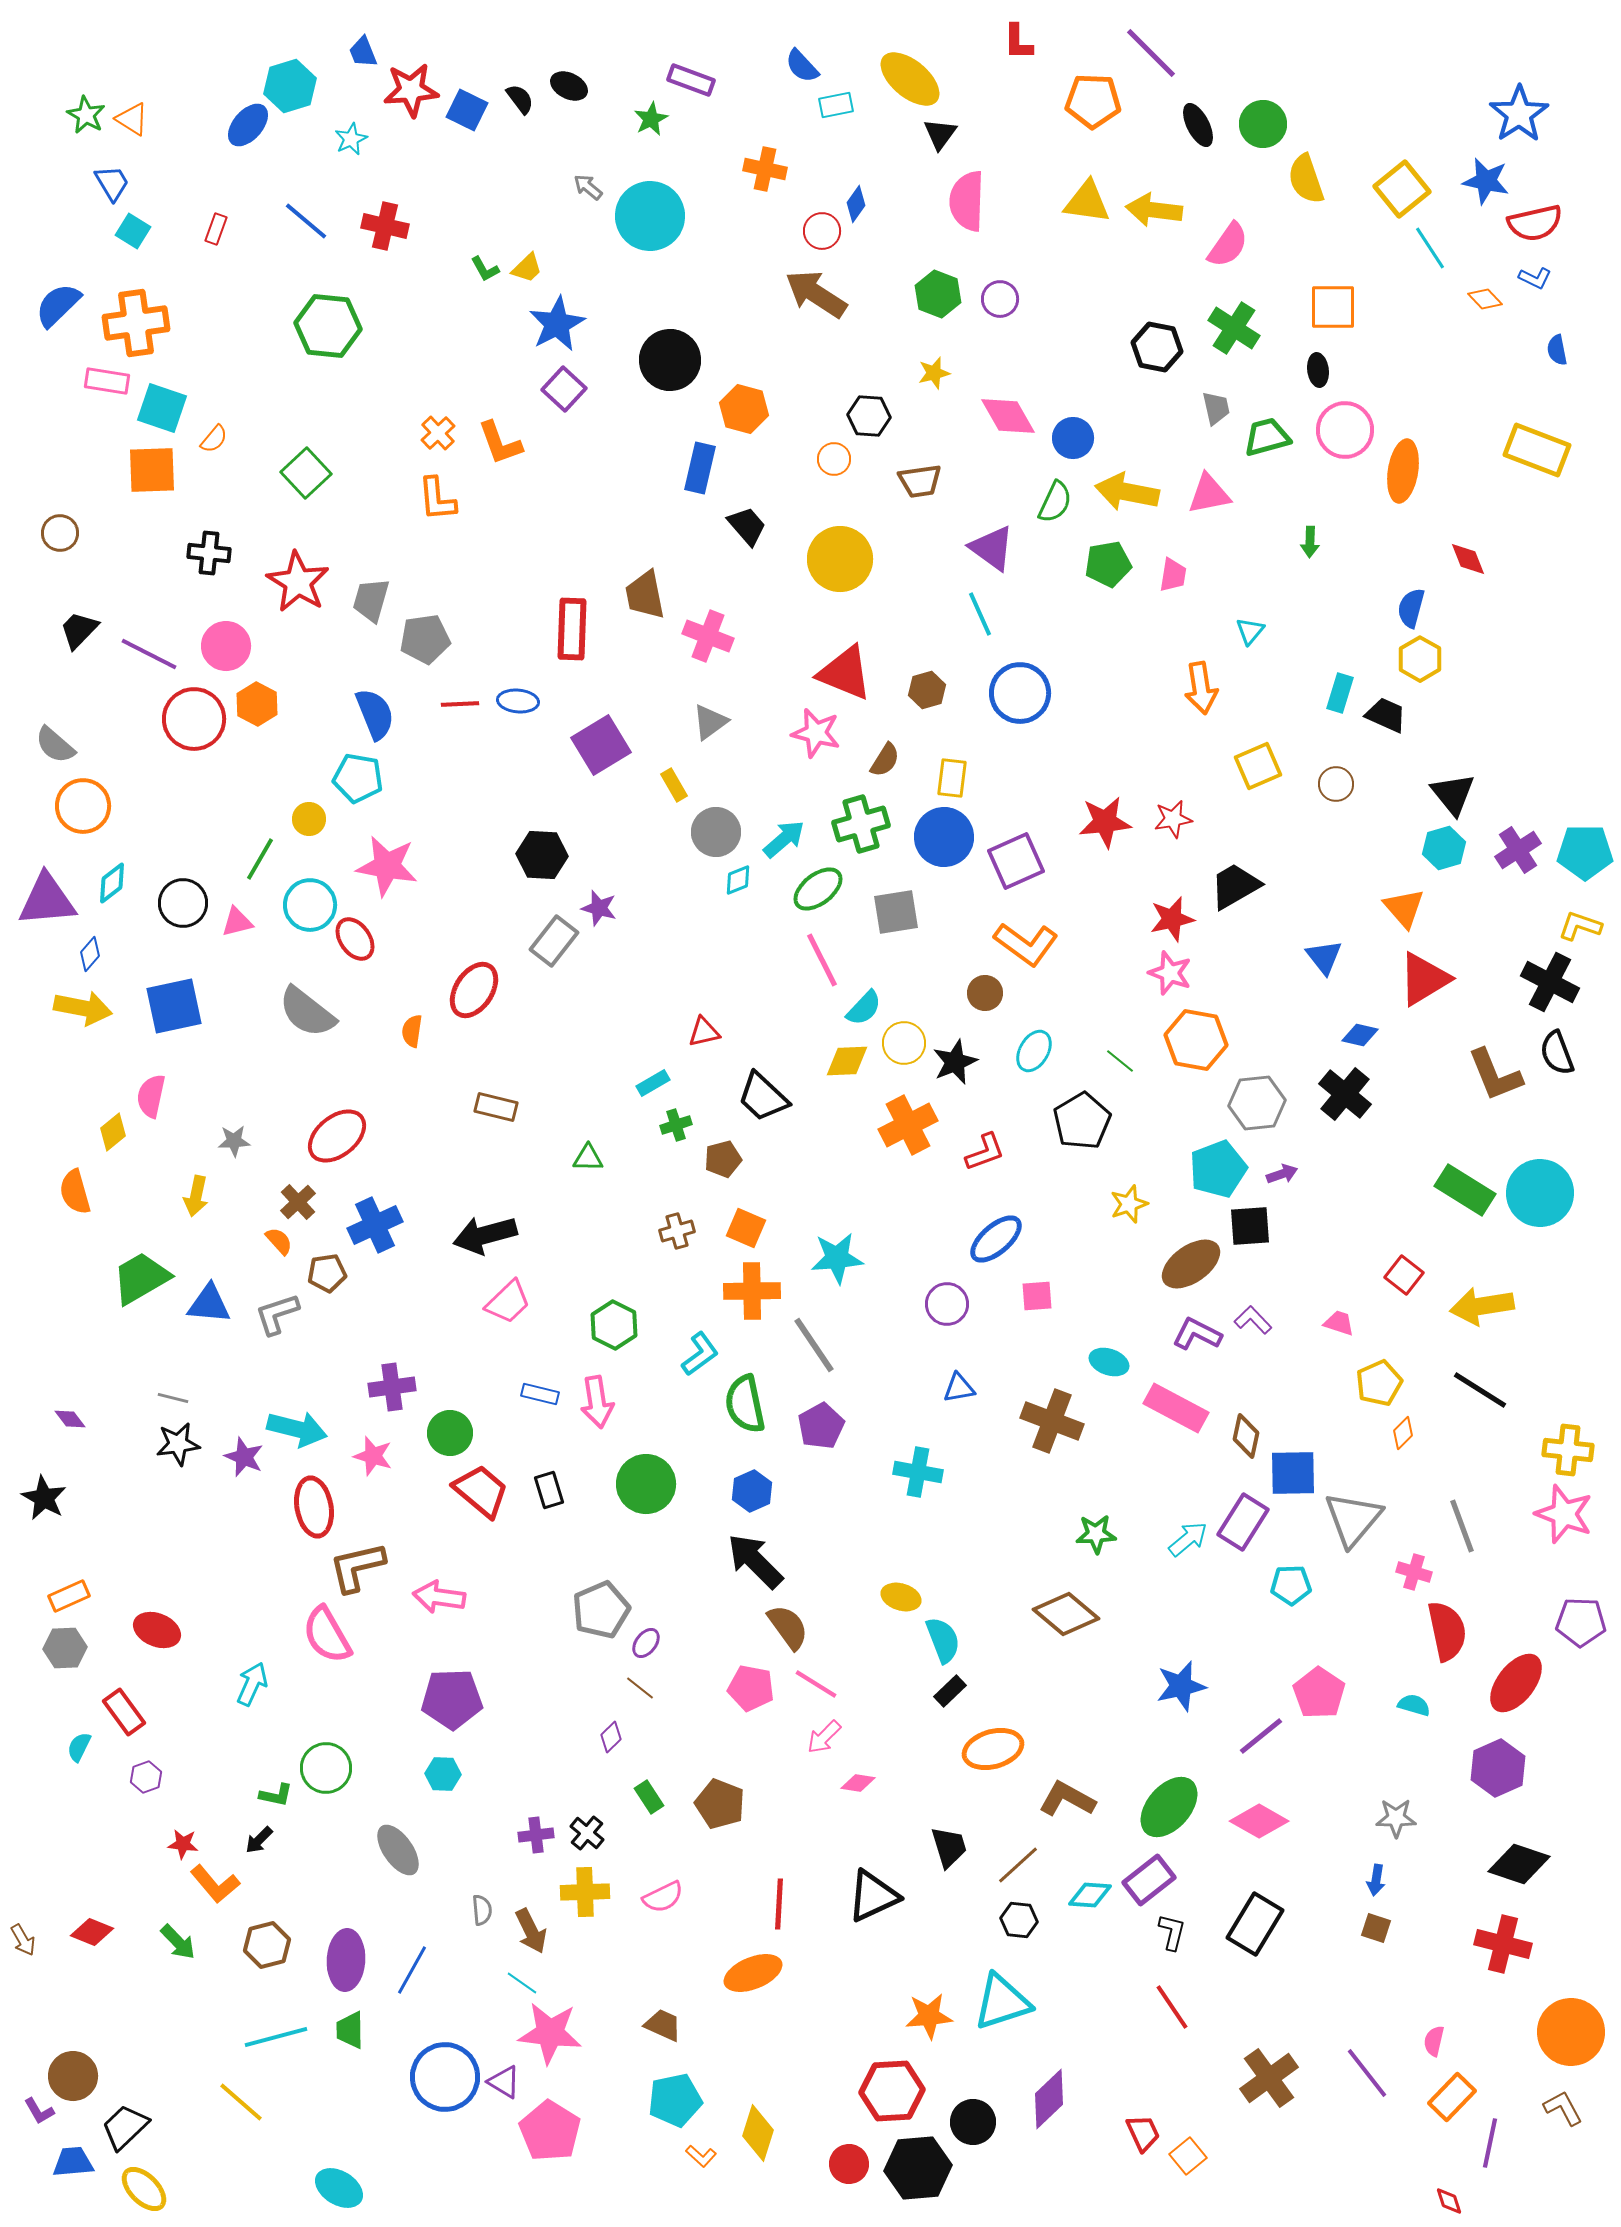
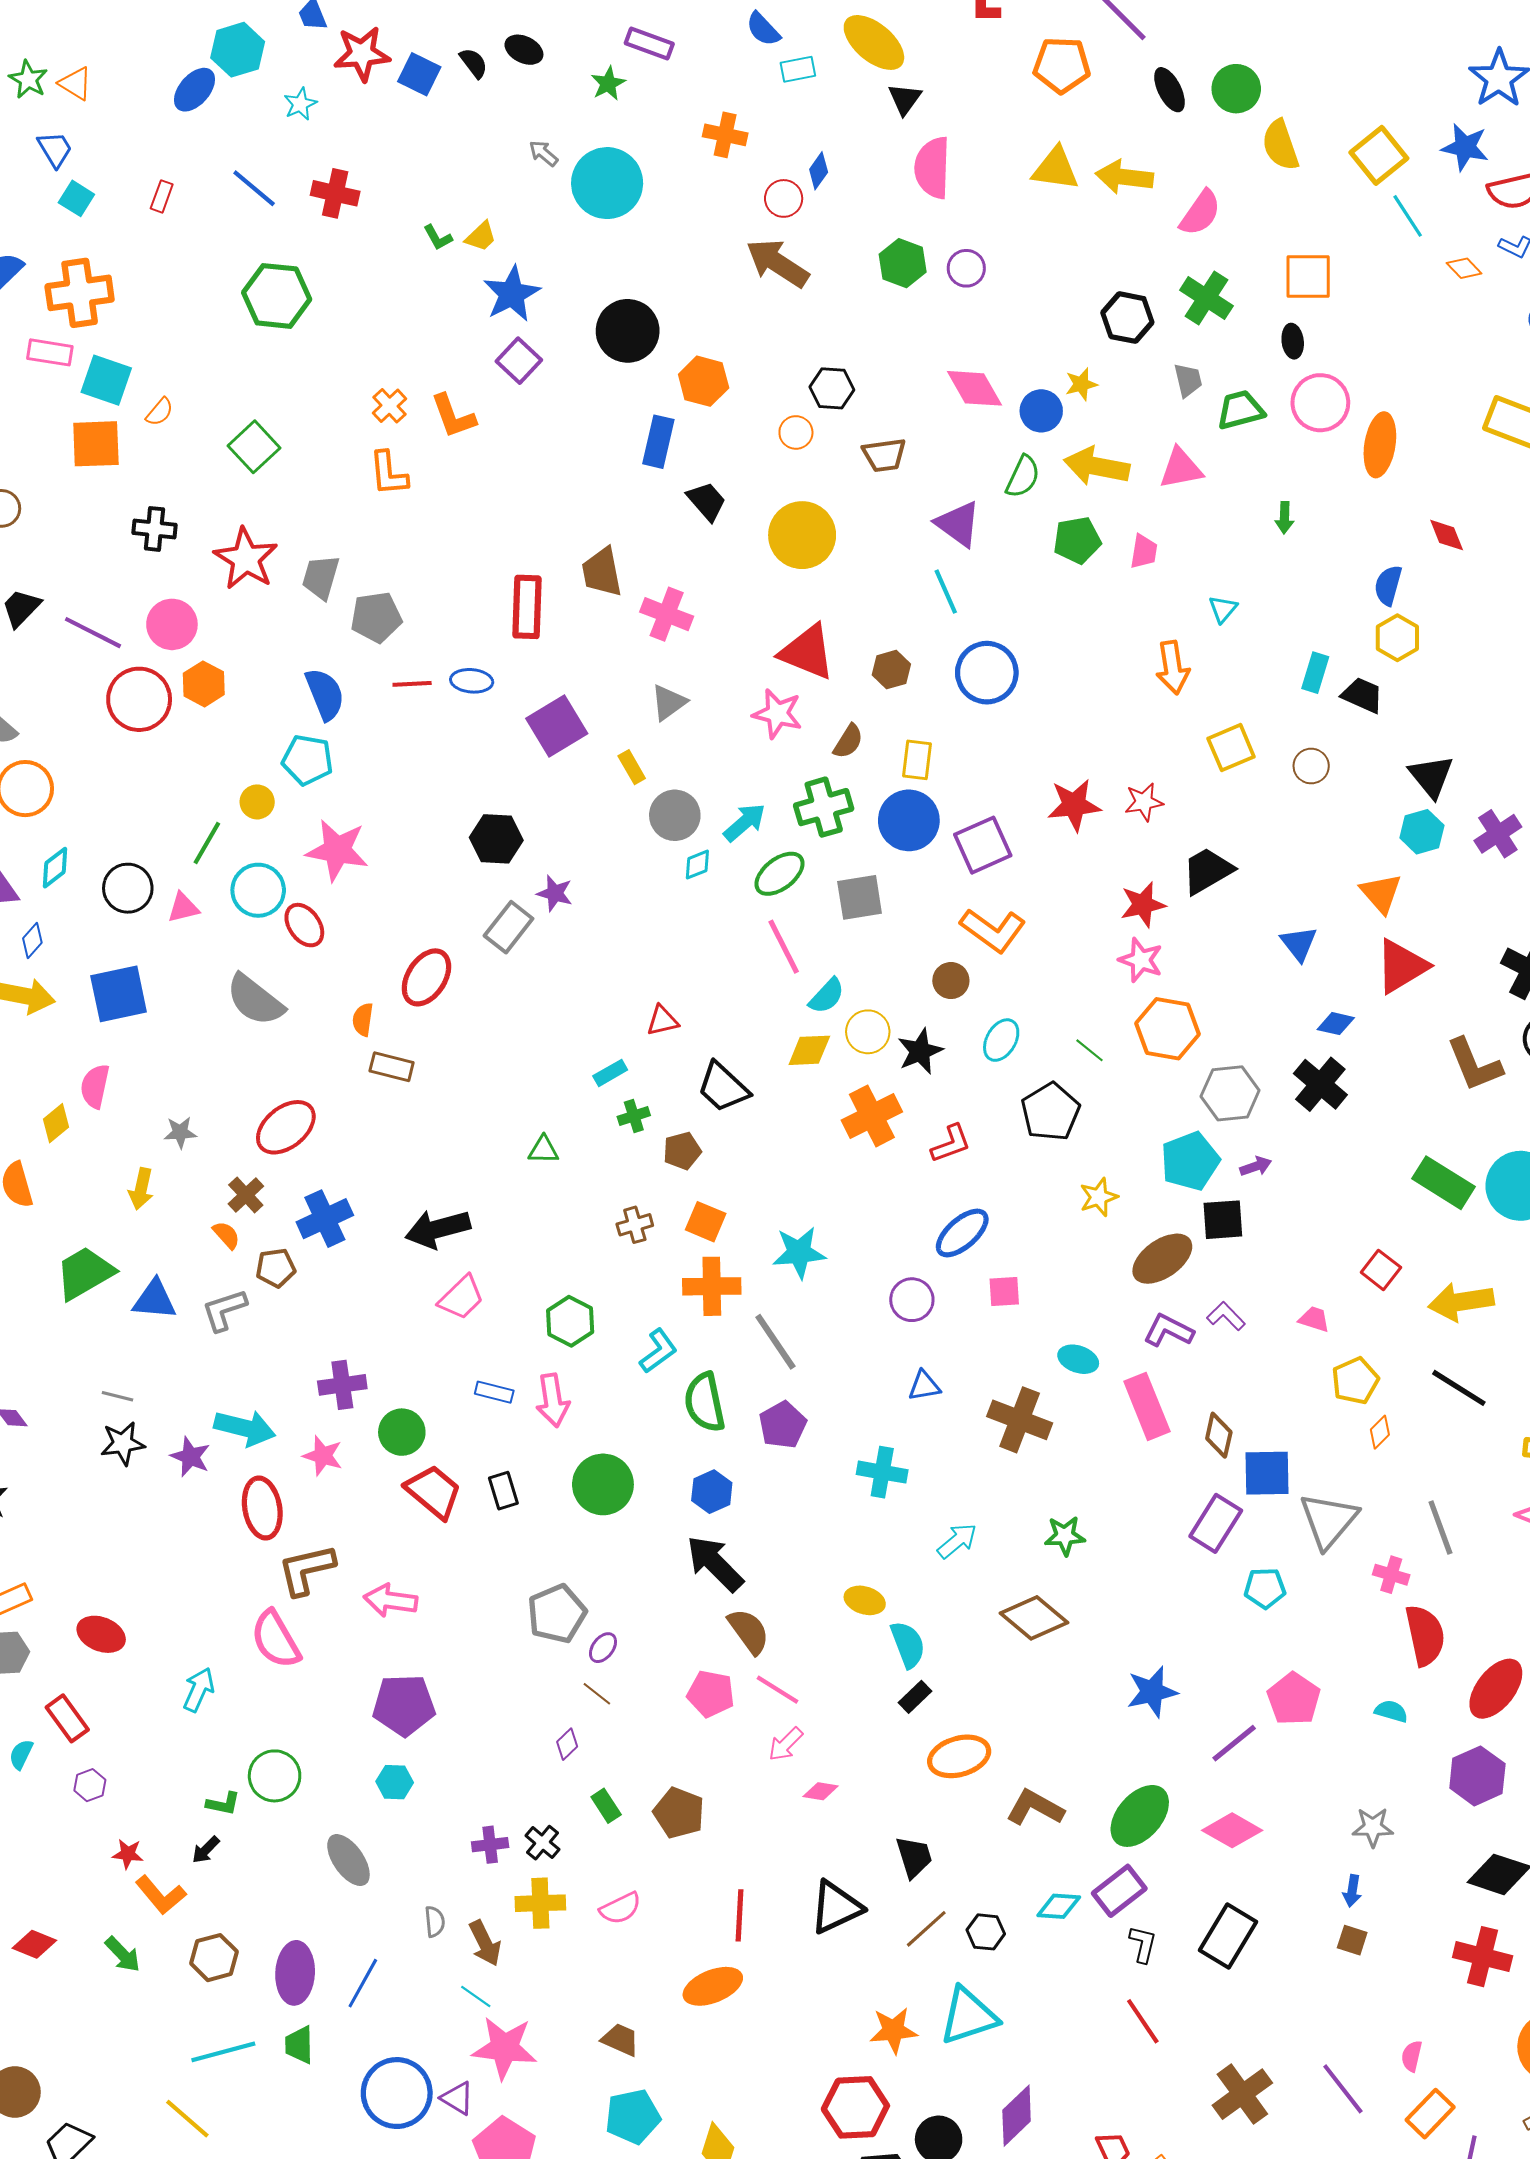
yellow star: (934, 373) -> (1081, 384), moved
brown rectangle: (496, 1107) -> (392, 1067), moved
pink rectangle: (1176, 1408) -> (1147, 1406), turned 40
cyan arrow: (1188, 1539) -> (957, 1541), moved
brown line: (1018, 1865) -> (926, 1929), moved

